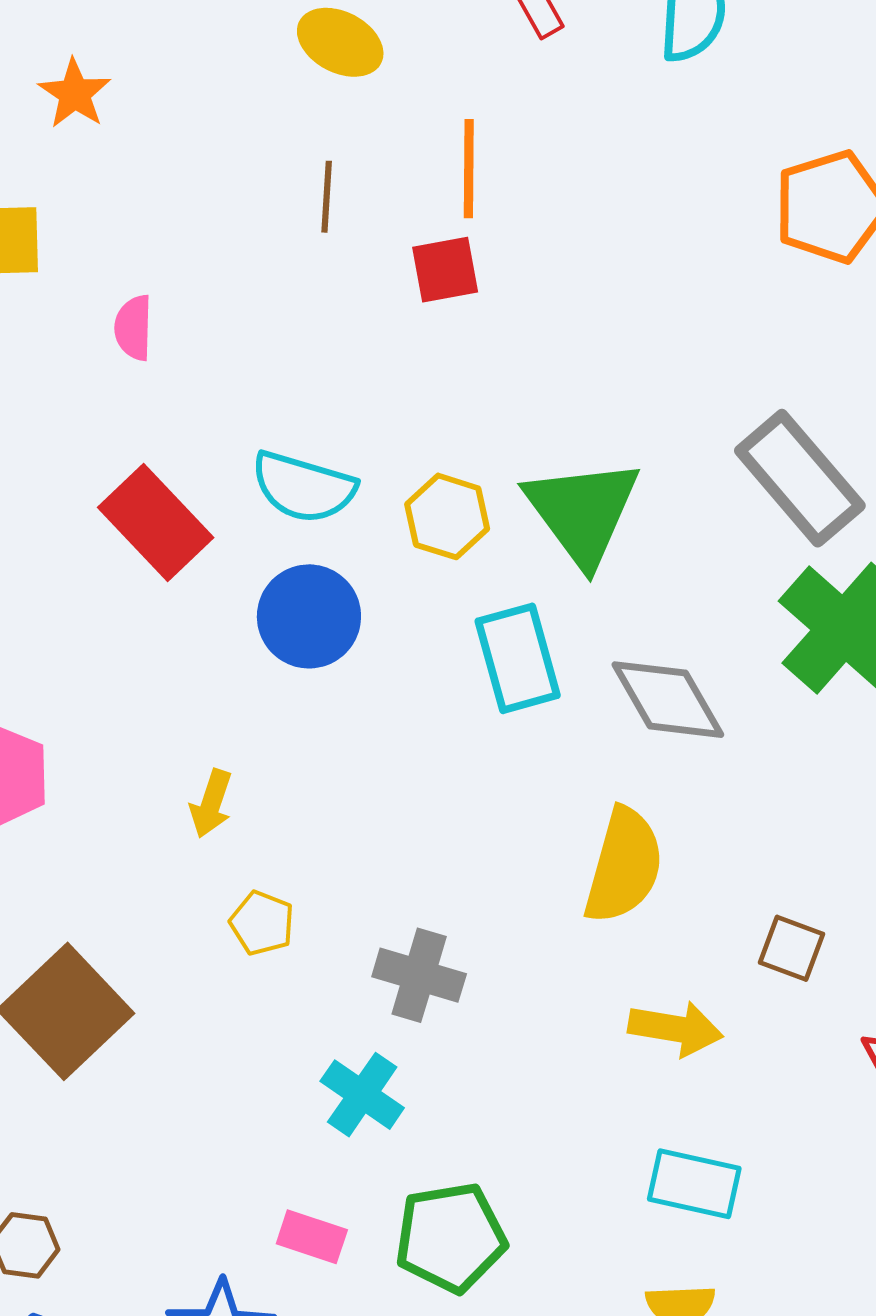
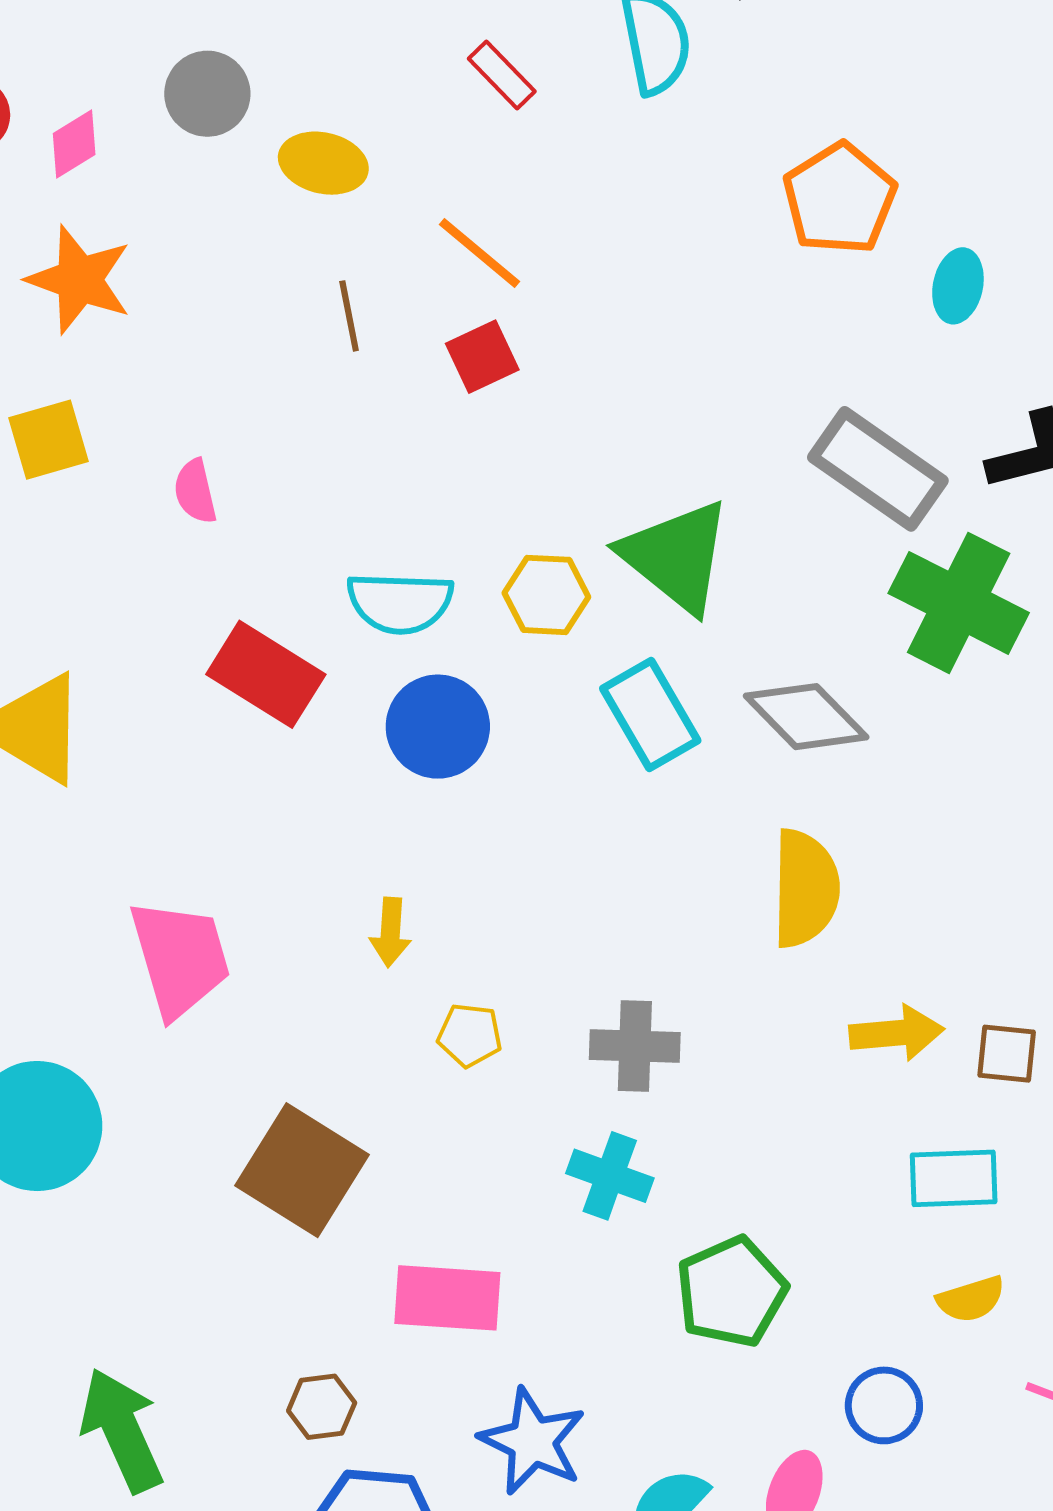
orange star: (75, 94) -> (79, 280), size x1.5
orange line: (469, 169) -> (480, 253), turned -36
brown square: (792, 948) -> (1007, 1054), moved
pink rectangle: (312, 1237) -> (447, 1298), moved, size x1.6

